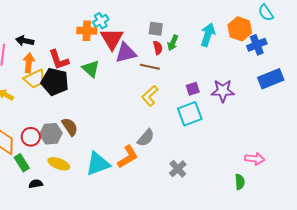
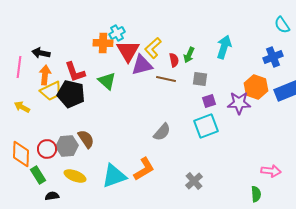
gray square: (156, 29) -> (200, 79), moved
orange hexagon: (240, 29) -> (256, 87), moved
yellow L-shape: (150, 96) -> (153, 48), moved
gray semicircle: (146, 138) -> (162, 132), moved

